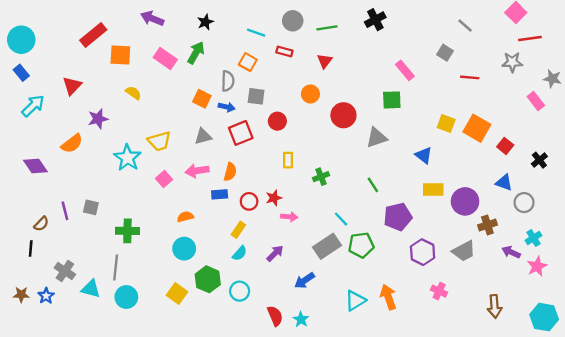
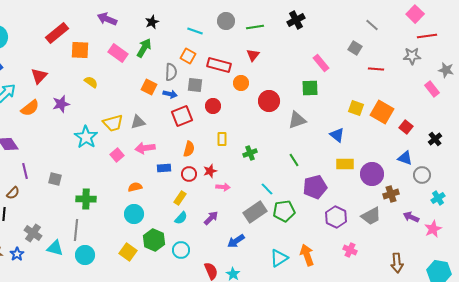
red rectangle: (284, 51) -> (219, 65), moved, size x1.6
gray triangle: (203, 136) -> (138, 122), moved
orange semicircle: (72, 144) -> (30, 108), moved
orange semicircle: (230, 172) -> (189, 149), moved
purple line: (65, 211) -> (25, 171), moved
cyan cross: (533, 238) -> (438, 198), moved

